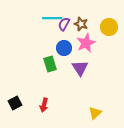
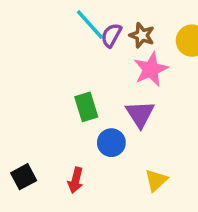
cyan line: (52, 18) -> (90, 24), turned 48
blue circle: (64, 48) -> (111, 143), moved
yellow triangle: (95, 113) -> (156, 180), moved

